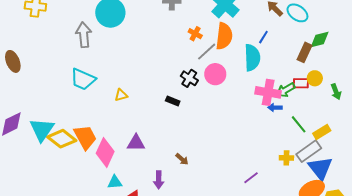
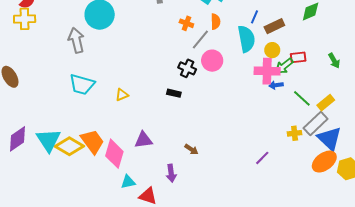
orange semicircle: (224, 36) -> (215, 22), size x0.6
brown rectangle: (305, 52) -> (274, 26), moved, turned 48
yellow circle: (315, 78) -> (272, 50), moved

